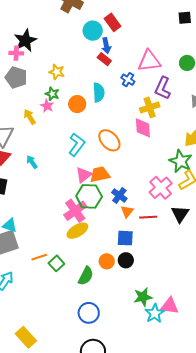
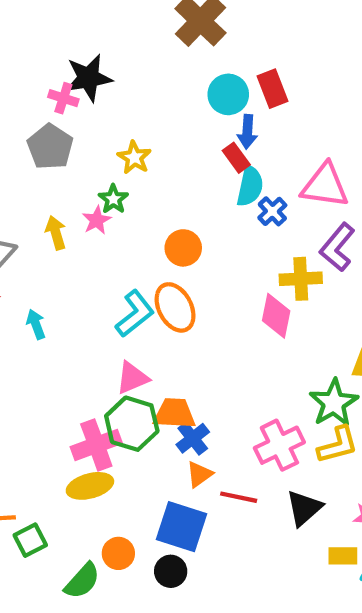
cyan semicircle: (99, 92) -> (250, 186), moved
orange circle: (77, 104) -> (183, 248), moved
orange ellipse: (109, 140) -> (175, 307), moved
orange trapezoid: (100, 174) -> (174, 414), moved
blue square: (125, 238) -> (182, 527), size x1.4
orange circle: (107, 261) -> (118, 553), moved

